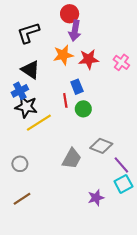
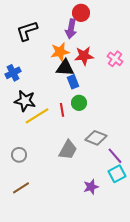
red circle: (70, 14) -> (81, 13), moved
black triangle: (30, 70) -> (65, 68), moved, turned -30
blue cross: (20, 91) -> (13, 73), moved
red line: (65, 100) -> (62, 110), moved

